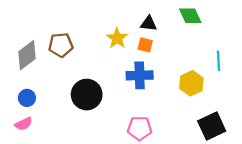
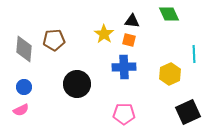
gray diamond: (27, 55) -> (24, 49), turned -48

